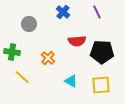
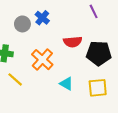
blue cross: (63, 12) -> (42, 18), moved
orange cross: (48, 58) -> (42, 60), size x1.5

